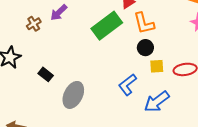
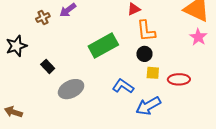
green rectangle: (107, 26) -> (103, 46), moved
blue L-shape: (127, 85) -> (123, 86), turned 65
gray ellipse: (73, 95) -> (71, 89), turned 30

